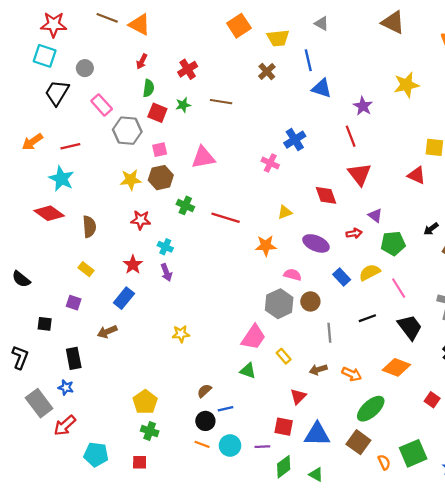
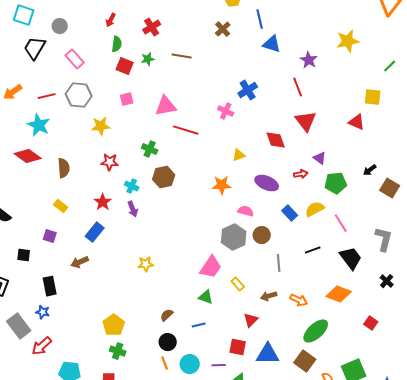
gray hexagon: (127, 131) -> (79, 95), moved
brown hexagon: (161, 178) -> (164, 177), moved
red line: (226, 218) -> (186, 130), moved
blue line: (226, 409) -> (199, 325), moved
orange line: (202, 444) -> (165, 363), turned 48

